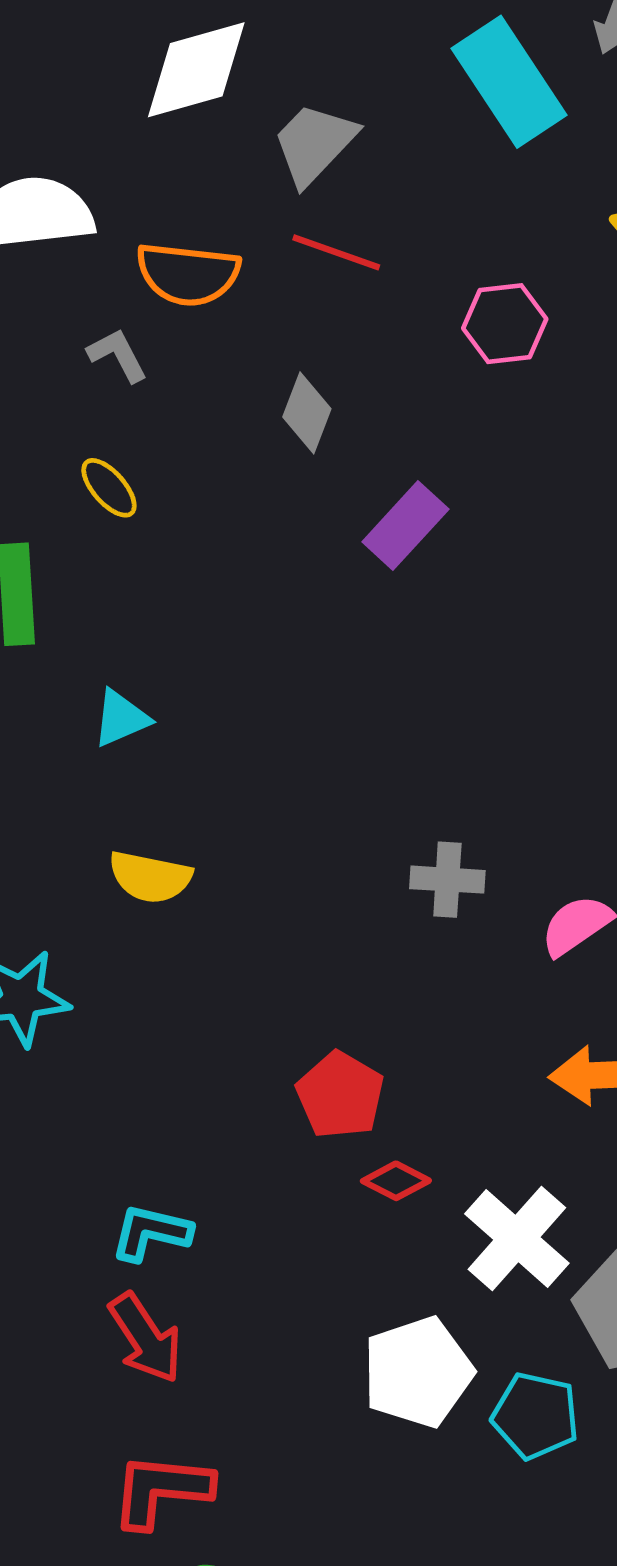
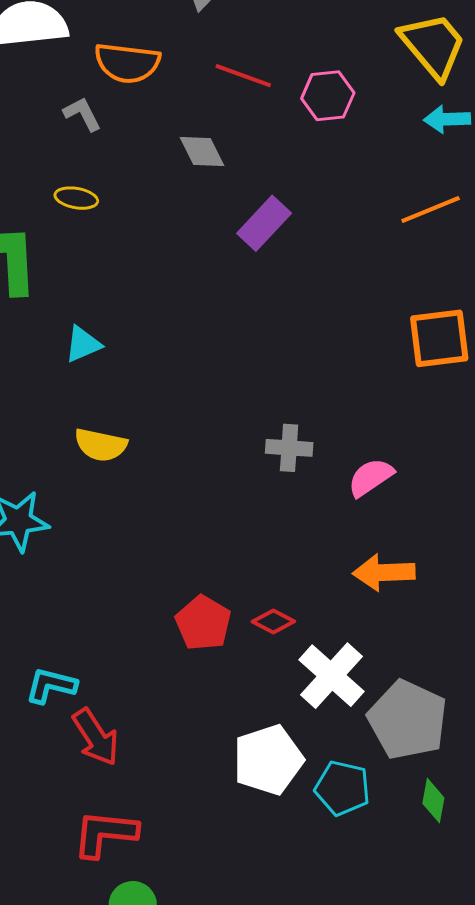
red line: (336, 252) -> (243, 76), moved
gray diamond: (307, 413) -> (202, 151), turned -48
yellow ellipse: (109, 488) -> (76, 198), turned -39
red pentagon: (340, 1095) -> (203, 623), moved
red diamond: (396, 1181) -> (273, 622), moved
cyan L-shape: (151, 1233) -> (51, 686), moved

